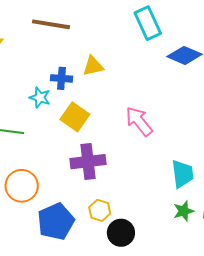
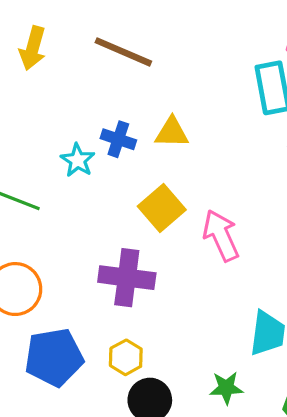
yellow square: (75, 117) -> (162, 208), moved
green star: (184, 211) -> (226, 388), moved

